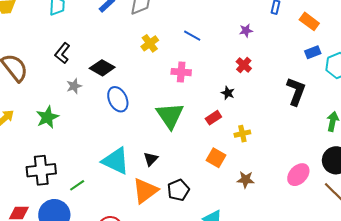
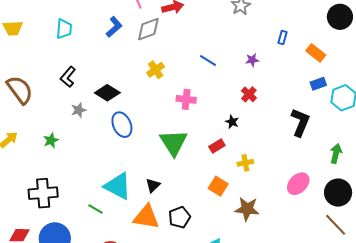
blue line: (192, 36) -> (208, 61), moved
green star: (47, 117) -> (51, 140), size x0.7
pink ellipse: (298, 175) -> (298, 184), moved
brown star: (246, 180) -> (247, 209), size x1.4
green line: (77, 185) -> (96, 209), moved, turned 63
orange triangle: (145, 191) -> (146, 217), turned 44

